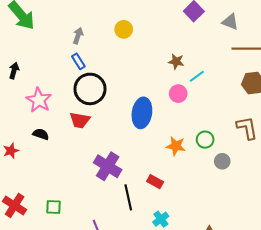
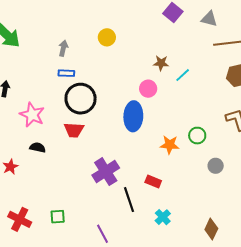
blue rectangle: (78, 61) -> (66, 73), turned -49
pink circle: (178, 94) -> (148, 89), moved
gray circle: (222, 161) -> (216, 166), moved
purple cross: (108, 166) -> (106, 172), turned 32

